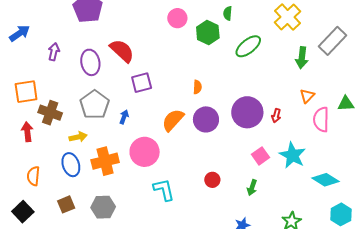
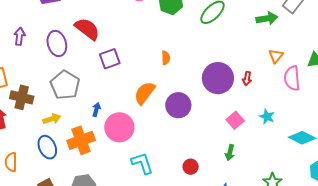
green arrow: (302, 58) -> (267, 18), turned -100
blue arrow: (124, 117) -> (96, 109), moved
purple circle: (206, 119) -> (178, 105), moved
cyan star: (293, 155) -> (267, 117), size x0.6
red circle: (212, 180) -> (191, 167), moved

